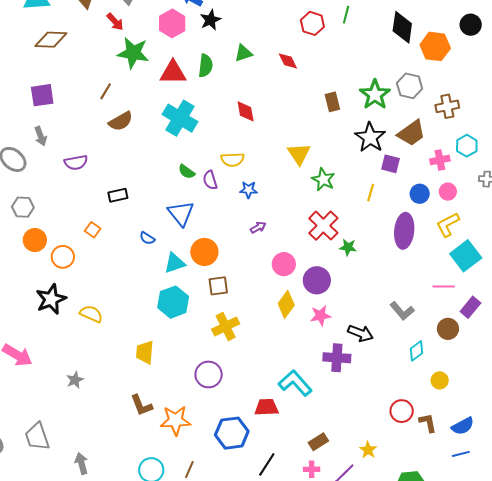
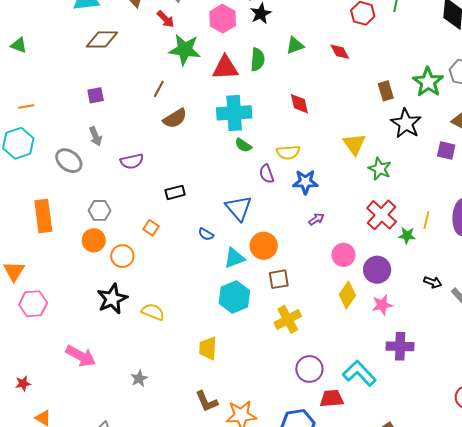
purple square: (42, 95) -> (96, 95), size x0.7
cyan cross: (180, 118) -> (234, 113), turned -32
black star: (370, 137) -> (406, 123), moved
green semicircle: (187, 172) -> (243, 145), moved
blue star: (249, 190) -> (305, 182), size x1.4
yellow line: (371, 193) -> (426, 220), moved
gray hexagon: (23, 207) -> (100, 210), moved
black arrow: (361, 333) -> (433, 282), moved, size x0.7
purple circle: (209, 374) -> (309, 369), moved

